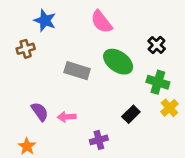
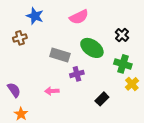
pink semicircle: (101, 22) -> (79, 17), turned -78
purple semicircle: (40, 112) -> (14, 90), moved
black rectangle: (131, 114) -> (102, 99), moved
purple cross: (99, 140) -> (77, 74), moved

